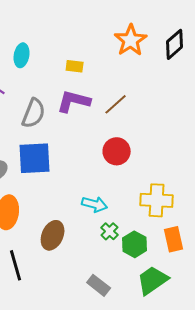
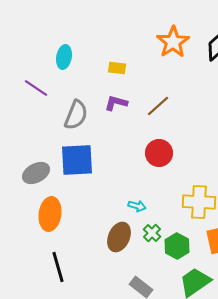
purple L-shape: (74, 101) -> (116, 103), size x0.7
cyan arrow: (95, 204) -> (137, 206), size x0.7
brown ellipse: (53, 235) -> (119, 237), moved

